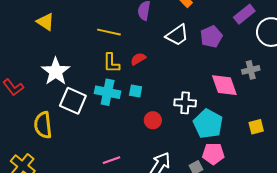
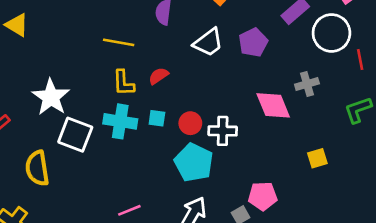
yellow triangle: (45, 22) -> (17, 25), moved
red circle: (153, 120) -> (190, 123), moved
cyan pentagon: (208, 124) -> (194, 162), moved

